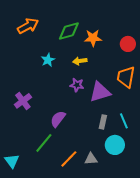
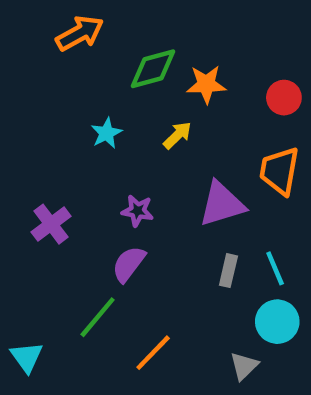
orange arrow: (28, 26) -> (80, 33), moved
yellow arrow: (80, 61) -> (177, 135), turned 144
purple star: (77, 85) -> (138, 211), moved
cyan circle: (115, 145) -> (277, 322), moved
gray triangle: (91, 159) -> (244, 366), moved, turned -40

